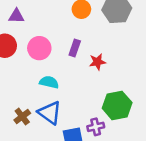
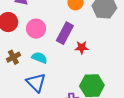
purple rectangle: (75, 48) -> (65, 33), size x1.5
brown cross: (22, 117) -> (13, 57), moved

